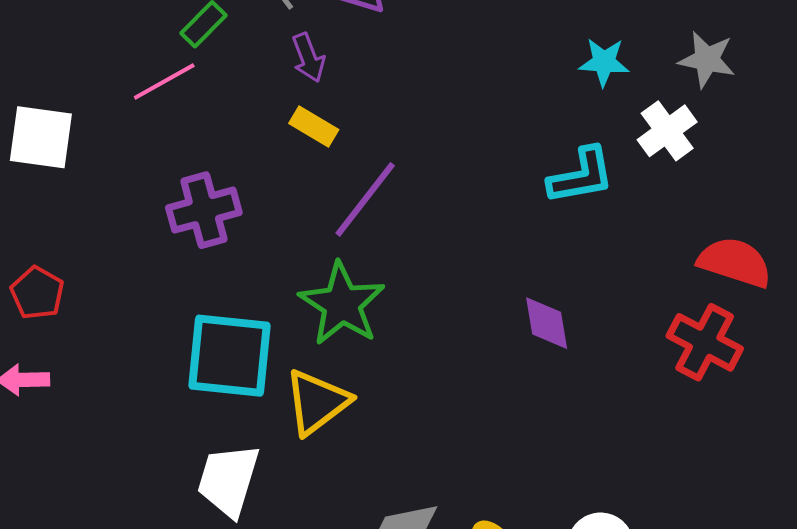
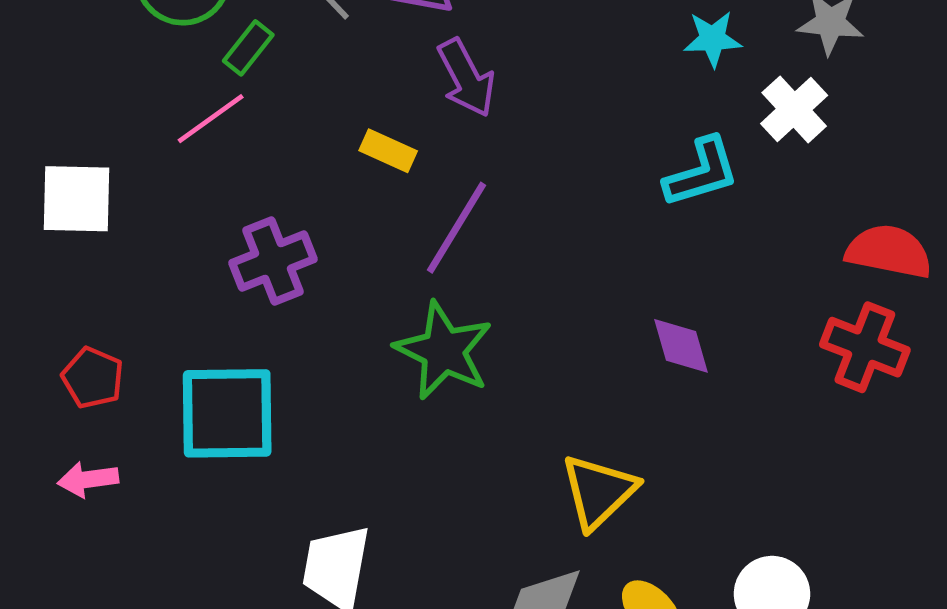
purple arrow: (308, 58) -> (466, 78), moved, size x1.4
cyan square: (229, 356) -> (227, 413), moved
yellow triangle: (317, 402) -> (599, 491), moved

